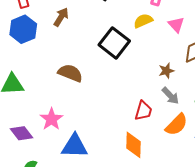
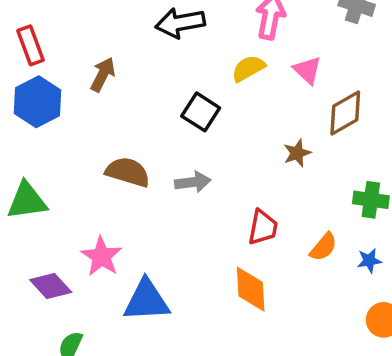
black square: (114, 43) -> (201, 112), size x0.7
gray arrow: (170, 96) -> (193, 182), moved, turned -48
orange semicircle: (176, 125) -> (323, 247), size x0.7

